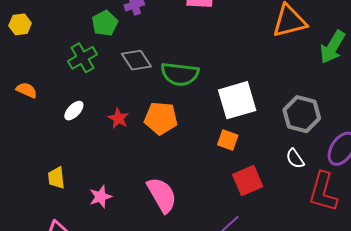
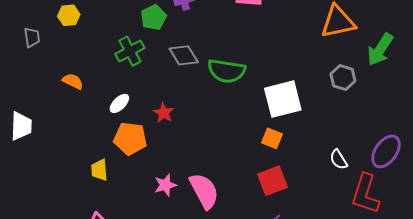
gray hexagon: (302, 114) -> (343, 78), moved, size x0.7
orange pentagon: (161, 118) -> (130, 139), moved
red square: (248, 181) -> (272, 181), moved
pink star: (100, 197) -> (165, 185), moved

